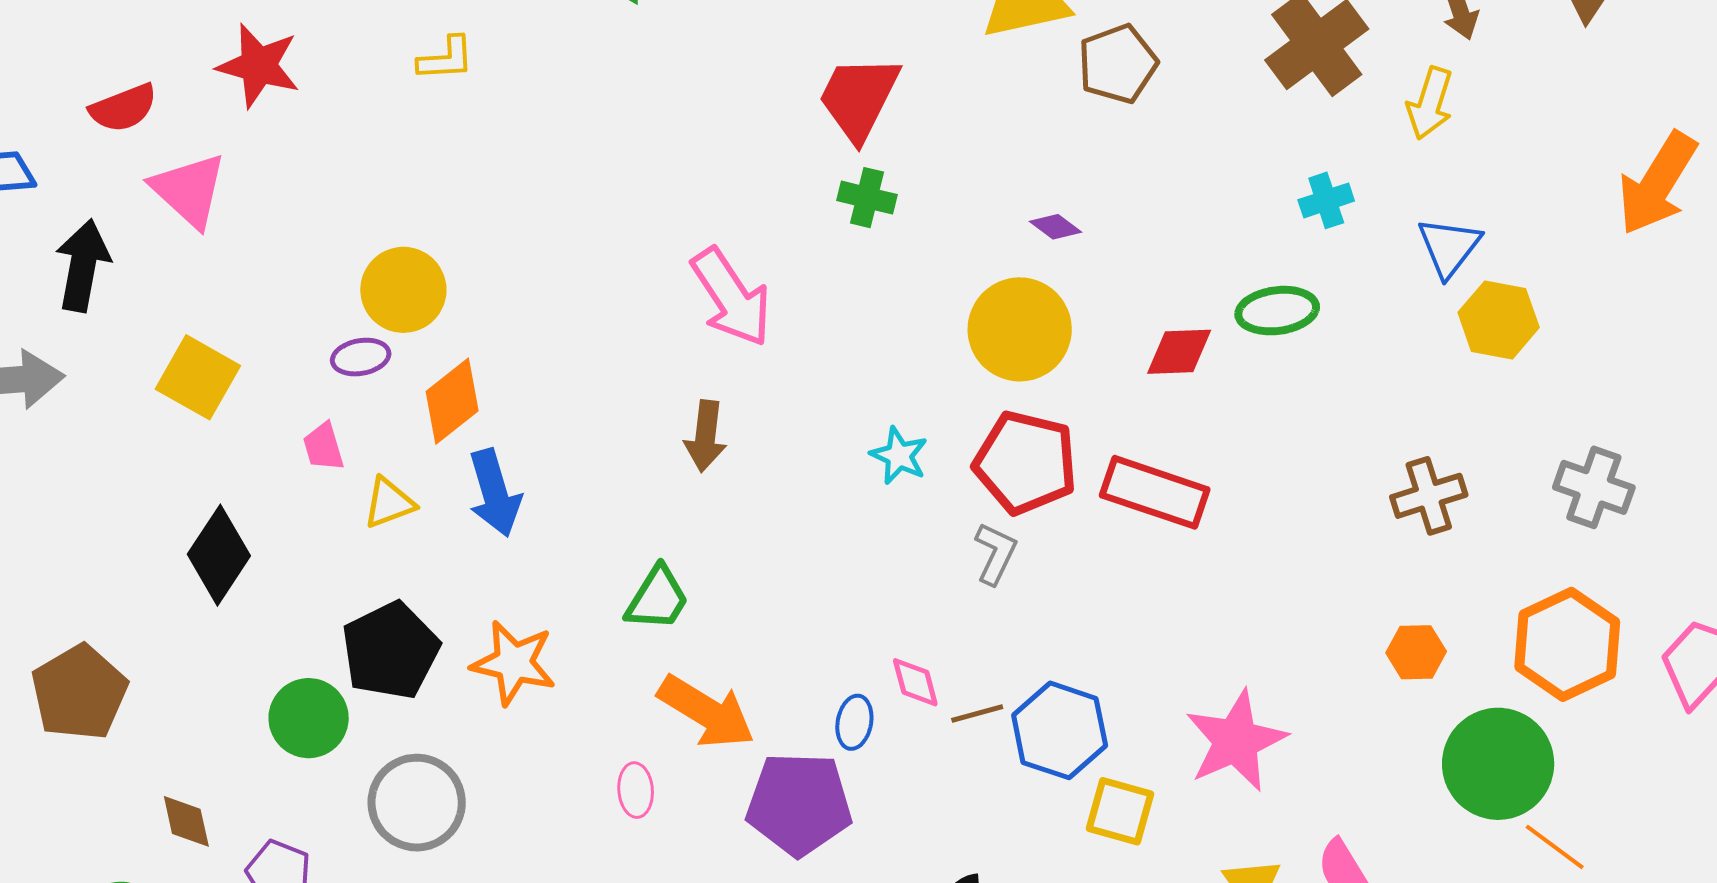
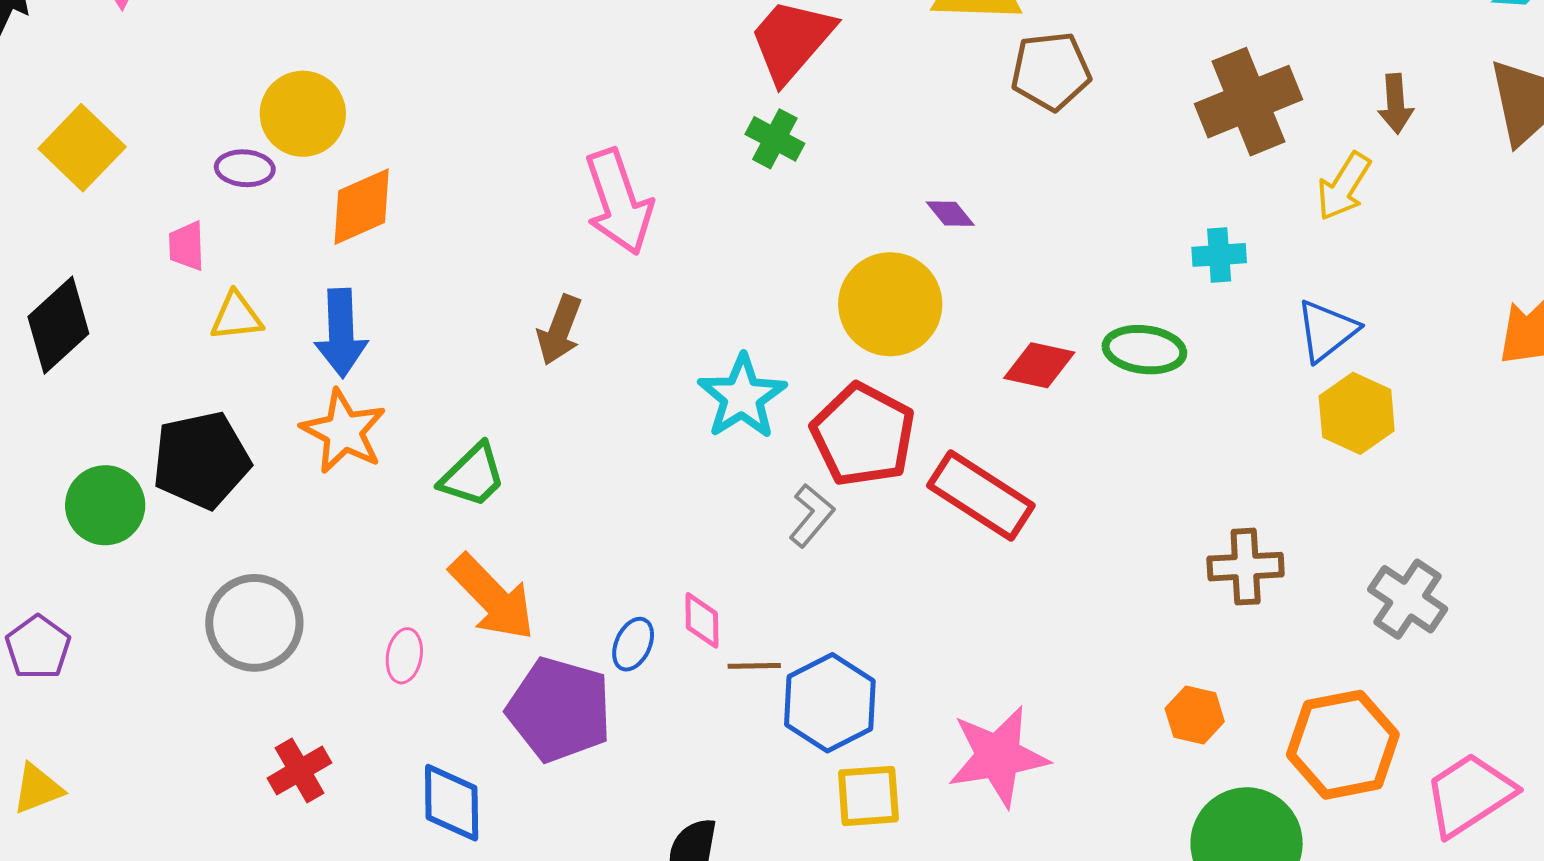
orange diamond: (452, 401) -> (362, 207), moved
cyan star: (899, 456) -> (742, 397), size x1.5
orange star: (514, 663) -> (344, 431), moved
gray circle: (417, 803) -> (254, 623), moved
yellow square: (1120, 811) -> (868, 796), turned -34

